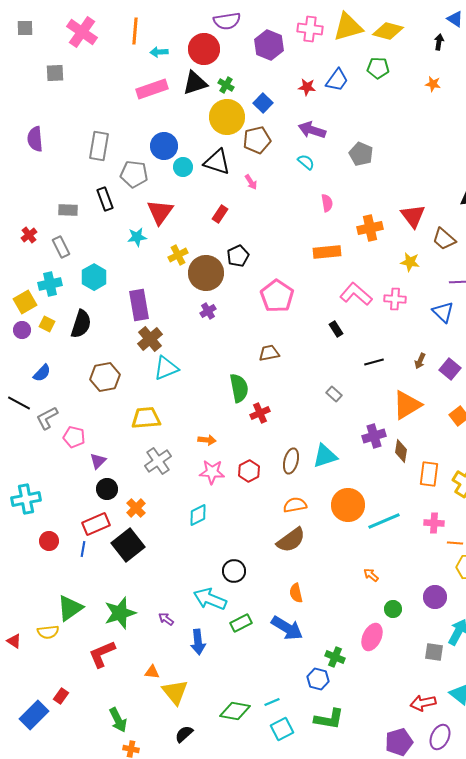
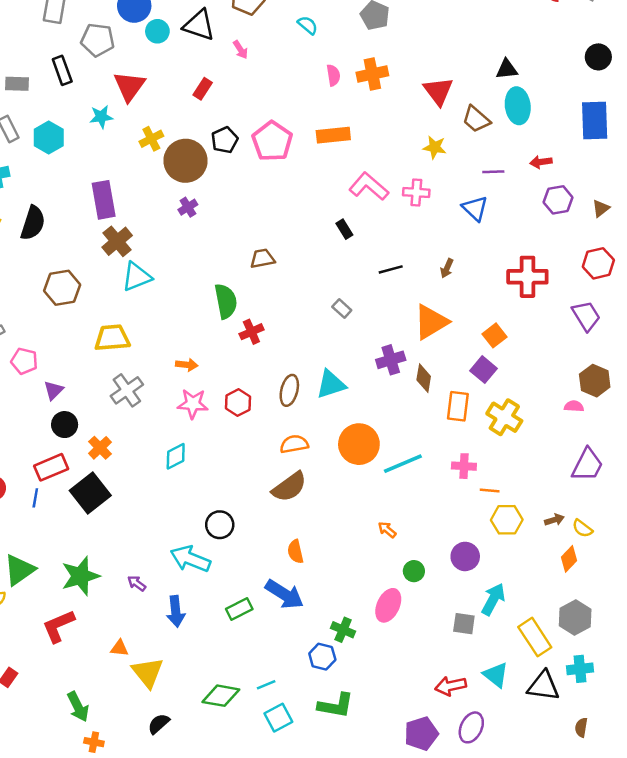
orange cross: (370, 228) -> (372, 74), moved
cyan hexagon: (94, 277) -> (49, 138), moved
pink pentagon: (277, 296) -> (272, 141), moved
purple square: (450, 369) -> (484, 370), moved
green rectangle: (241, 623) -> (239, 609), moved

